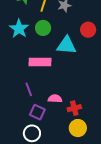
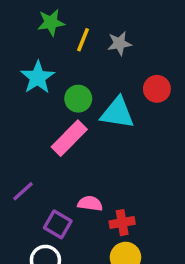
green circle: (43, 28) -> (78, 99), moved
pink rectangle: (40, 62) -> (69, 138), turned -50
purple line: (29, 89) -> (23, 191), moved, turned 64

